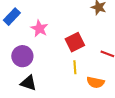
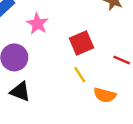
yellow line: (75, 67) -> (80, 75), turned -32

